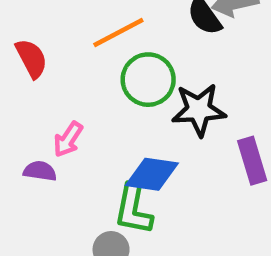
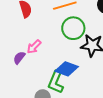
purple semicircle: (40, 171) -> (19, 58), turned -72

